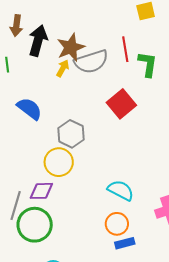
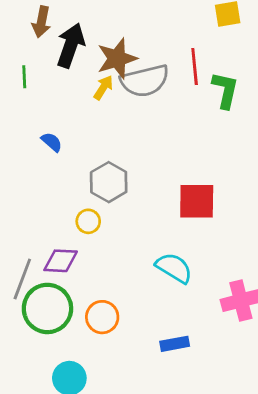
red square: (121, 104) -> (197, 201), moved, turned 36
blue semicircle: (29, 109) -> (52, 142), size x0.6
yellow circle: (59, 162) -> (88, 221), size x0.6
orange circle: (117, 224) -> (102, 317), moved

